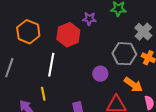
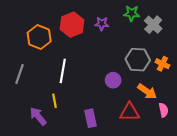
gray cross: (143, 32) -> (153, 25), moved
red hexagon: (68, 35) -> (72, 25), moved

